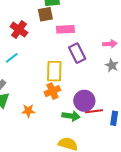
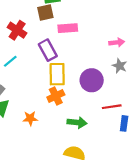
purple rectangle: (77, 53) -> (48, 50), moved
purple circle: (84, 101) -> (92, 80), moved
red line: (94, 111) -> (112, 107), moved

